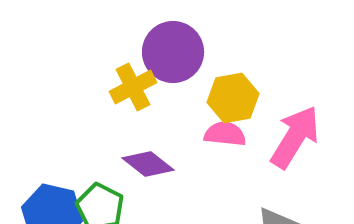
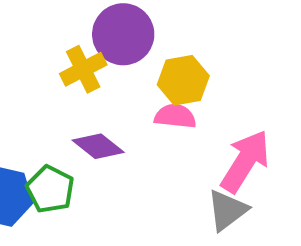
pink arrow: (295, 137) -> (245, 161), moved

